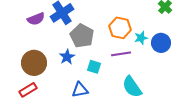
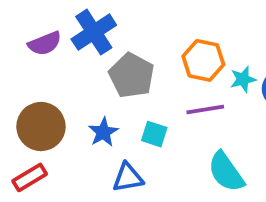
blue star: (67, 57) -> (103, 132), moved

